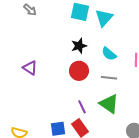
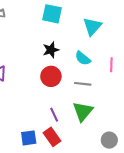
cyan triangle: (104, 18) -> (92, 27), moved
green triangle: (109, 104) -> (83, 111), turned 35

